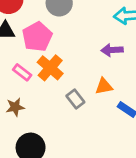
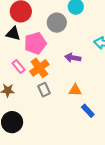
purple arrow: (112, 50) -> (73, 58), moved
gray rectangle: (75, 99) -> (44, 90), moved

